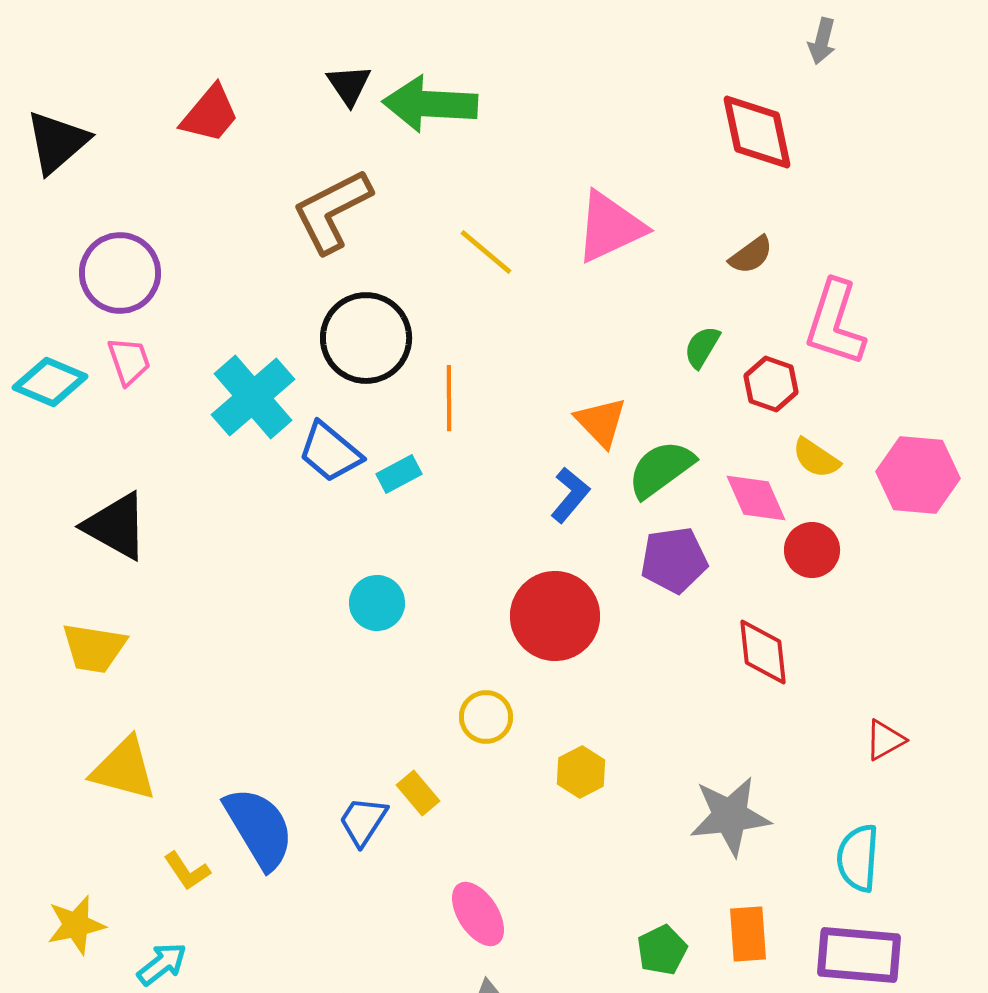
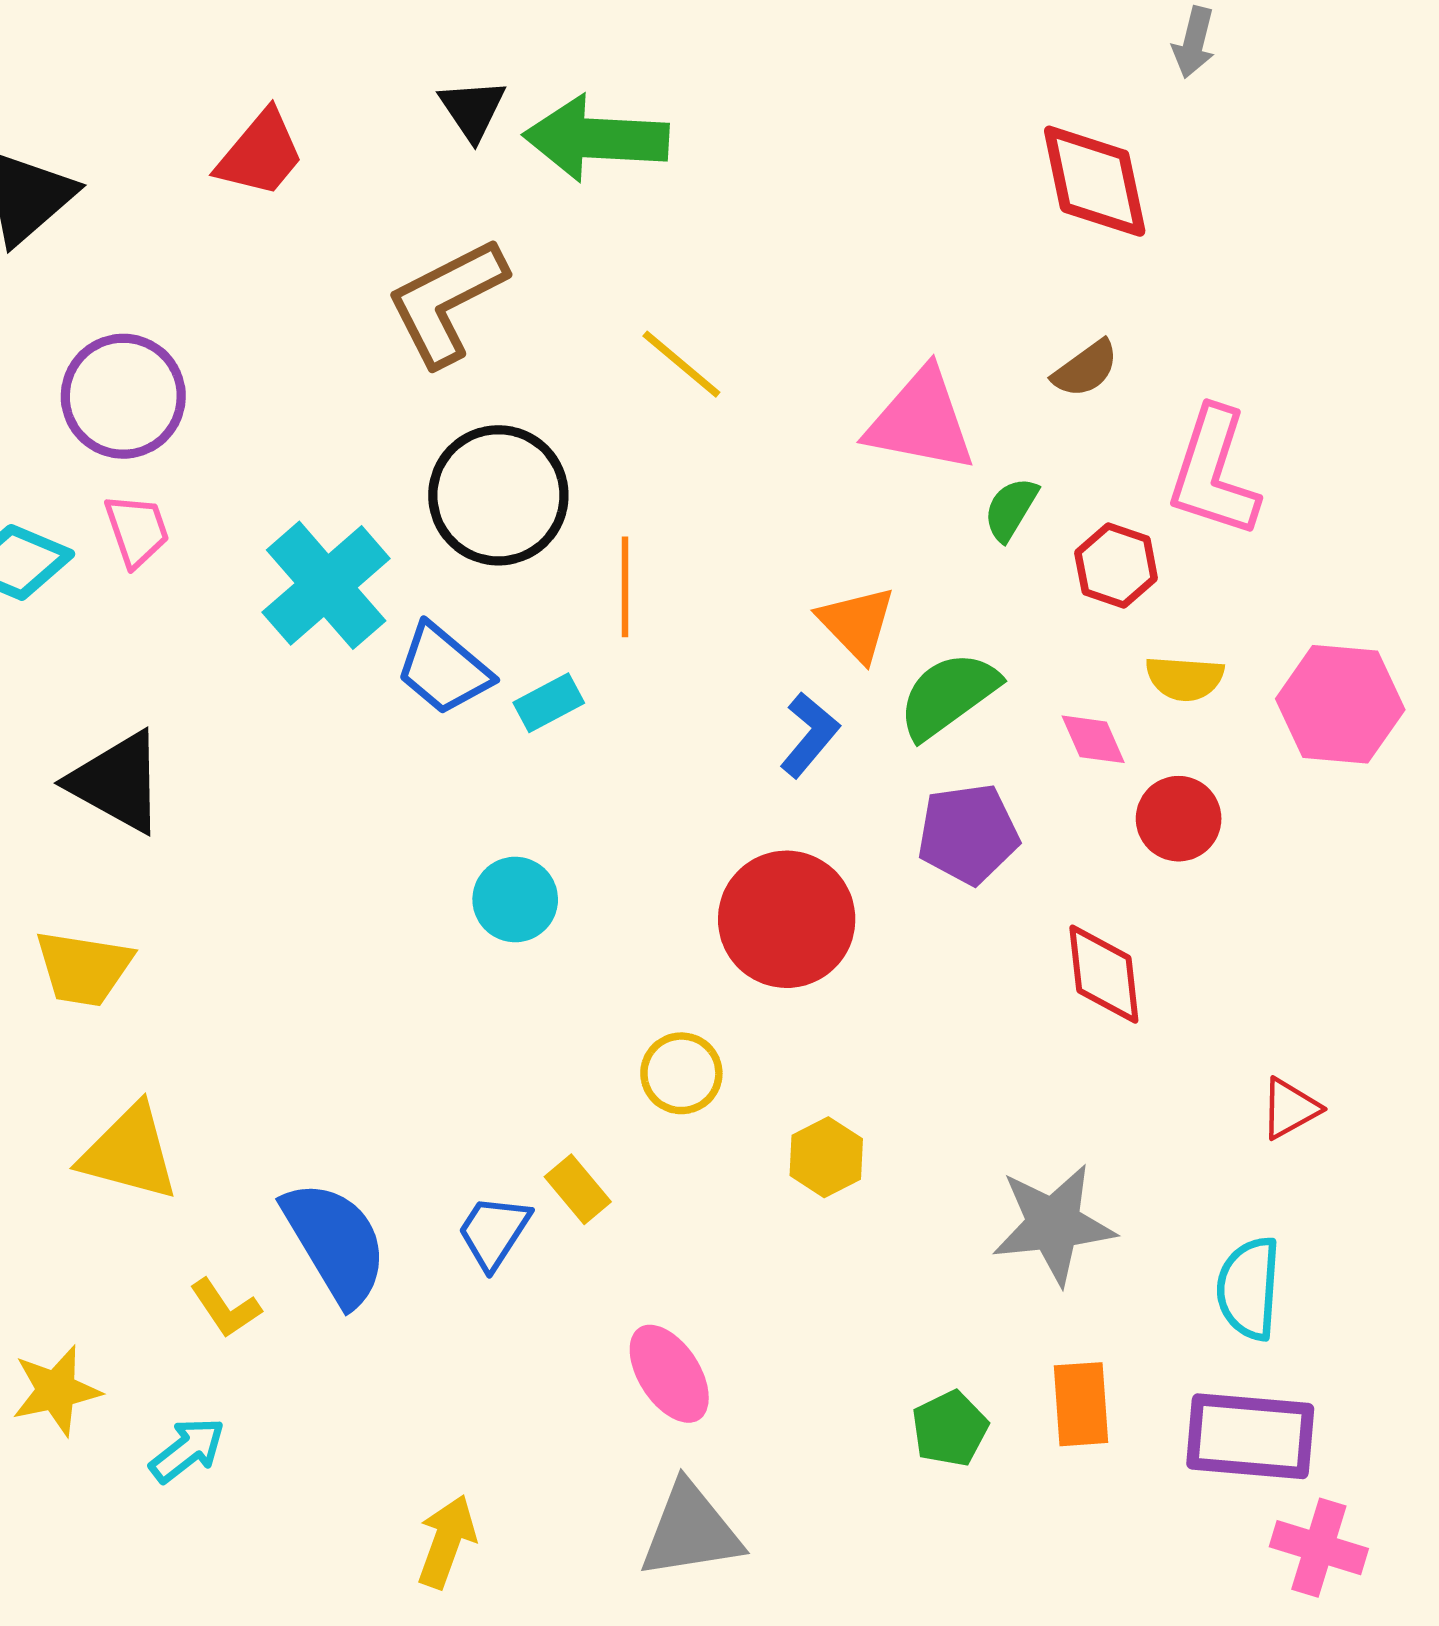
pink triangle: (610, 227) -> (921, 421), moved, turned 36
yellow semicircle: (816, 458) -> (1185, 678), turned -30
pink diamond: (756, 498) -> (1093, 739), size x0.7

